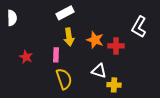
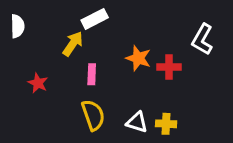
yellow arrow: (69, 37) -> (73, 44), moved, turned -138
pink rectangle: (56, 55) -> (92, 74), moved
white triangle: (99, 71) -> (137, 122), moved

